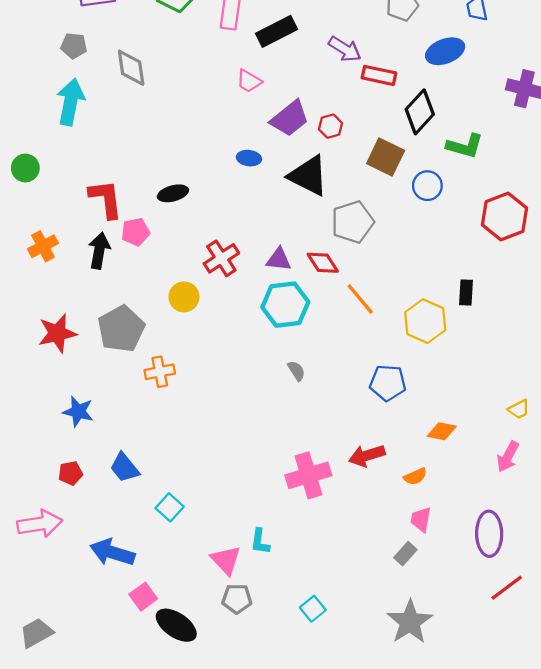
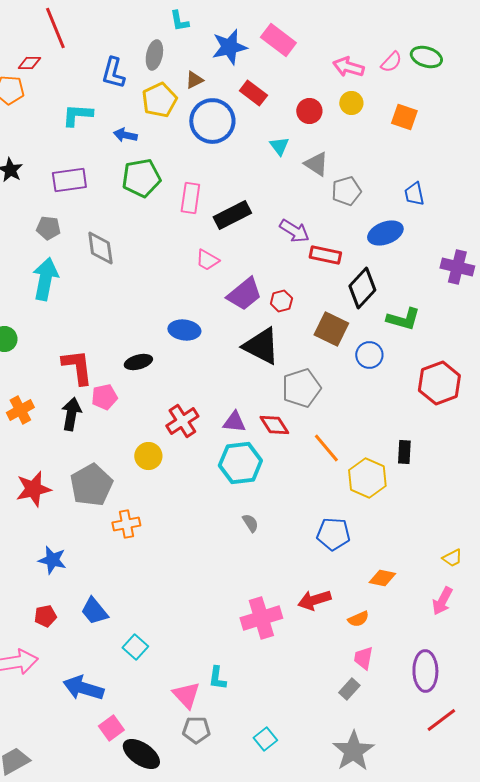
blue ellipse: (249, 158) -> (184, 330), moved, size x1.4
orange line: (360, 299) -> (326, 448), moved

